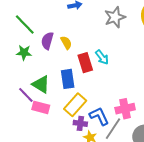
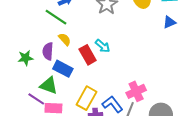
green line: (25, 24) -> (56, 17), moved
purple semicircle: (47, 41) -> (48, 51), moved
blue rectangle: (68, 79) -> (63, 69), moved, turned -42

